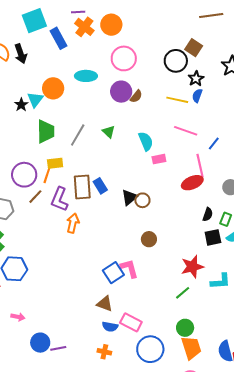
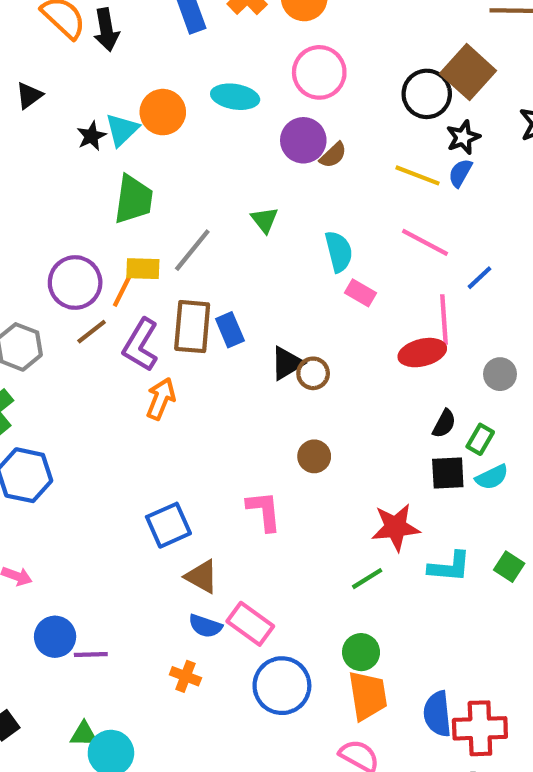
brown square: (194, 48) -> (468, 72), size x1.4
gray line: (78, 135) -> (192, 250), moved
pink rectangle: (159, 159) -> (361, 293), turned 32
blue square: (113, 273) -> (168, 525), moved

